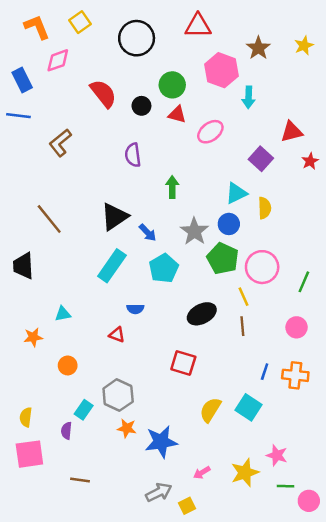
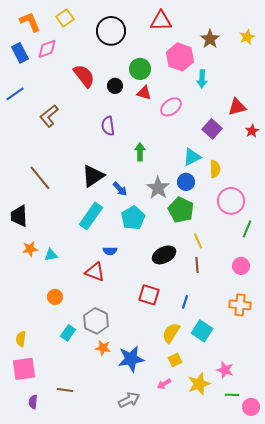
blue rectangle: (22, 80) -> (20, 53), moved
blue line: (18, 116) -> (15, 94), turned -42
pink circle: (262, 267) -> (231, 201), moved
red triangle: (117, 335) -> (95, 272), size x1.5
orange star: (33, 337) -> (30, 249), moved
blue line: (265, 372) -> (185, 302), moved
purple semicircle: (66, 431) -> (33, 402), moved
yellow square: (187, 506) -> (175, 360), moved

